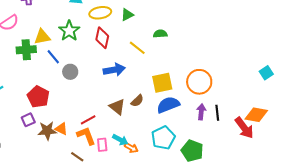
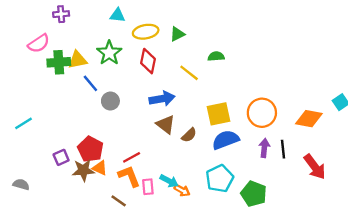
green cross: (26, 50) -> (59, 62), moved
red pentagon: (38, 97) -> (90, 149), moved
brown triangle: (117, 107) -> (166, 124), moved
orange diamond: (256, 115) -> (309, 119), moved

